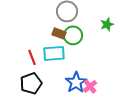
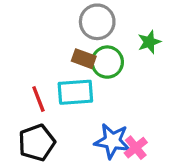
green star: (107, 24) -> (149, 42), moved
blue star: (76, 82) -> (112, 141), turned -30

